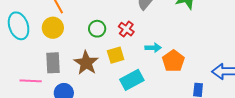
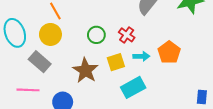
cyan arrow: (153, 48) -> (141, 56), moved
orange pentagon: (173, 61) -> (169, 52), moved
gray rectangle: (53, 63) -> (40, 62), moved, turned -45

